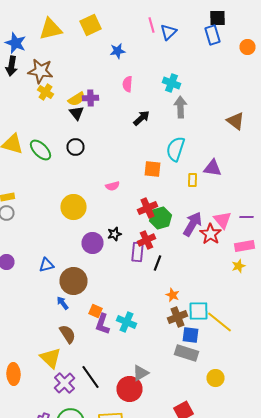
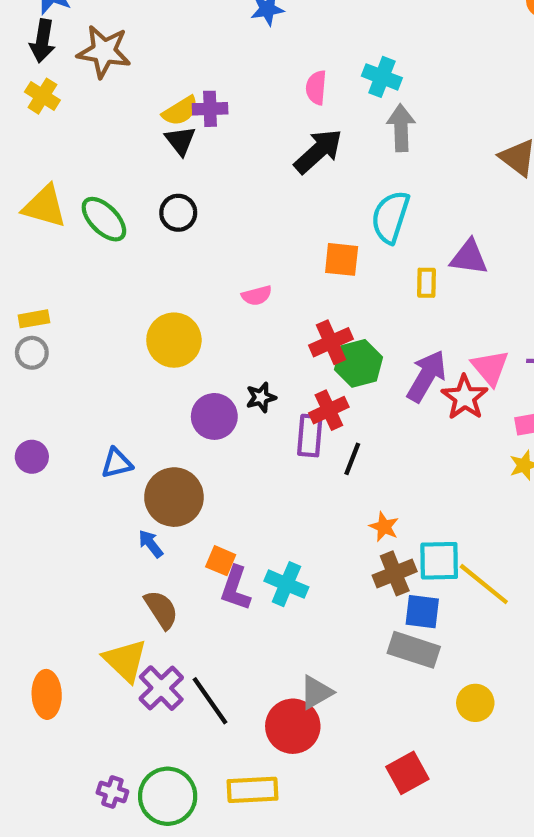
pink semicircle: (128, 84) -> (316, 88), moved
yellow cross: (46, 92) -> (42, 96), moved
black arrow: (142, 118) -> (318, 151), size x1.4
purple cross: (64, 383) -> (161, 688), moved

